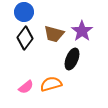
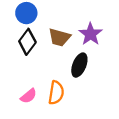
orange semicircle: (51, 84) -> (56, 93), turned 115

